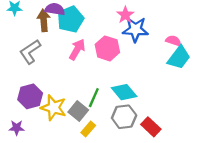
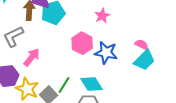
blue star: (135, 29) -> (106, 53), moved
pink arrow: (77, 49) -> (32, 57), moved

